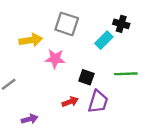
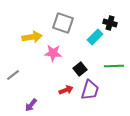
black square: (86, 77) -> (80, 69), turned 32
purple arrow: (30, 119) -> (31, 105), turned 144

